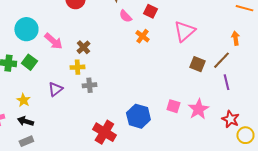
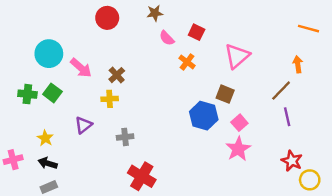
brown square: (197, 64) -> (225, 94), moved
gray cross: (89, 85) -> (125, 137), moved
pink square: (173, 106) -> (239, 123), moved, turned 32
pink star: (198, 109) -> (238, 149), moved
blue hexagon: (138, 116) -> (204, 116), moved

